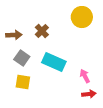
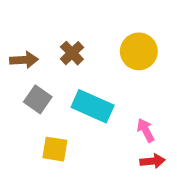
yellow circle: (82, 17) -> (139, 51), moved
yellow square: (23, 82) -> (55, 149), moved

